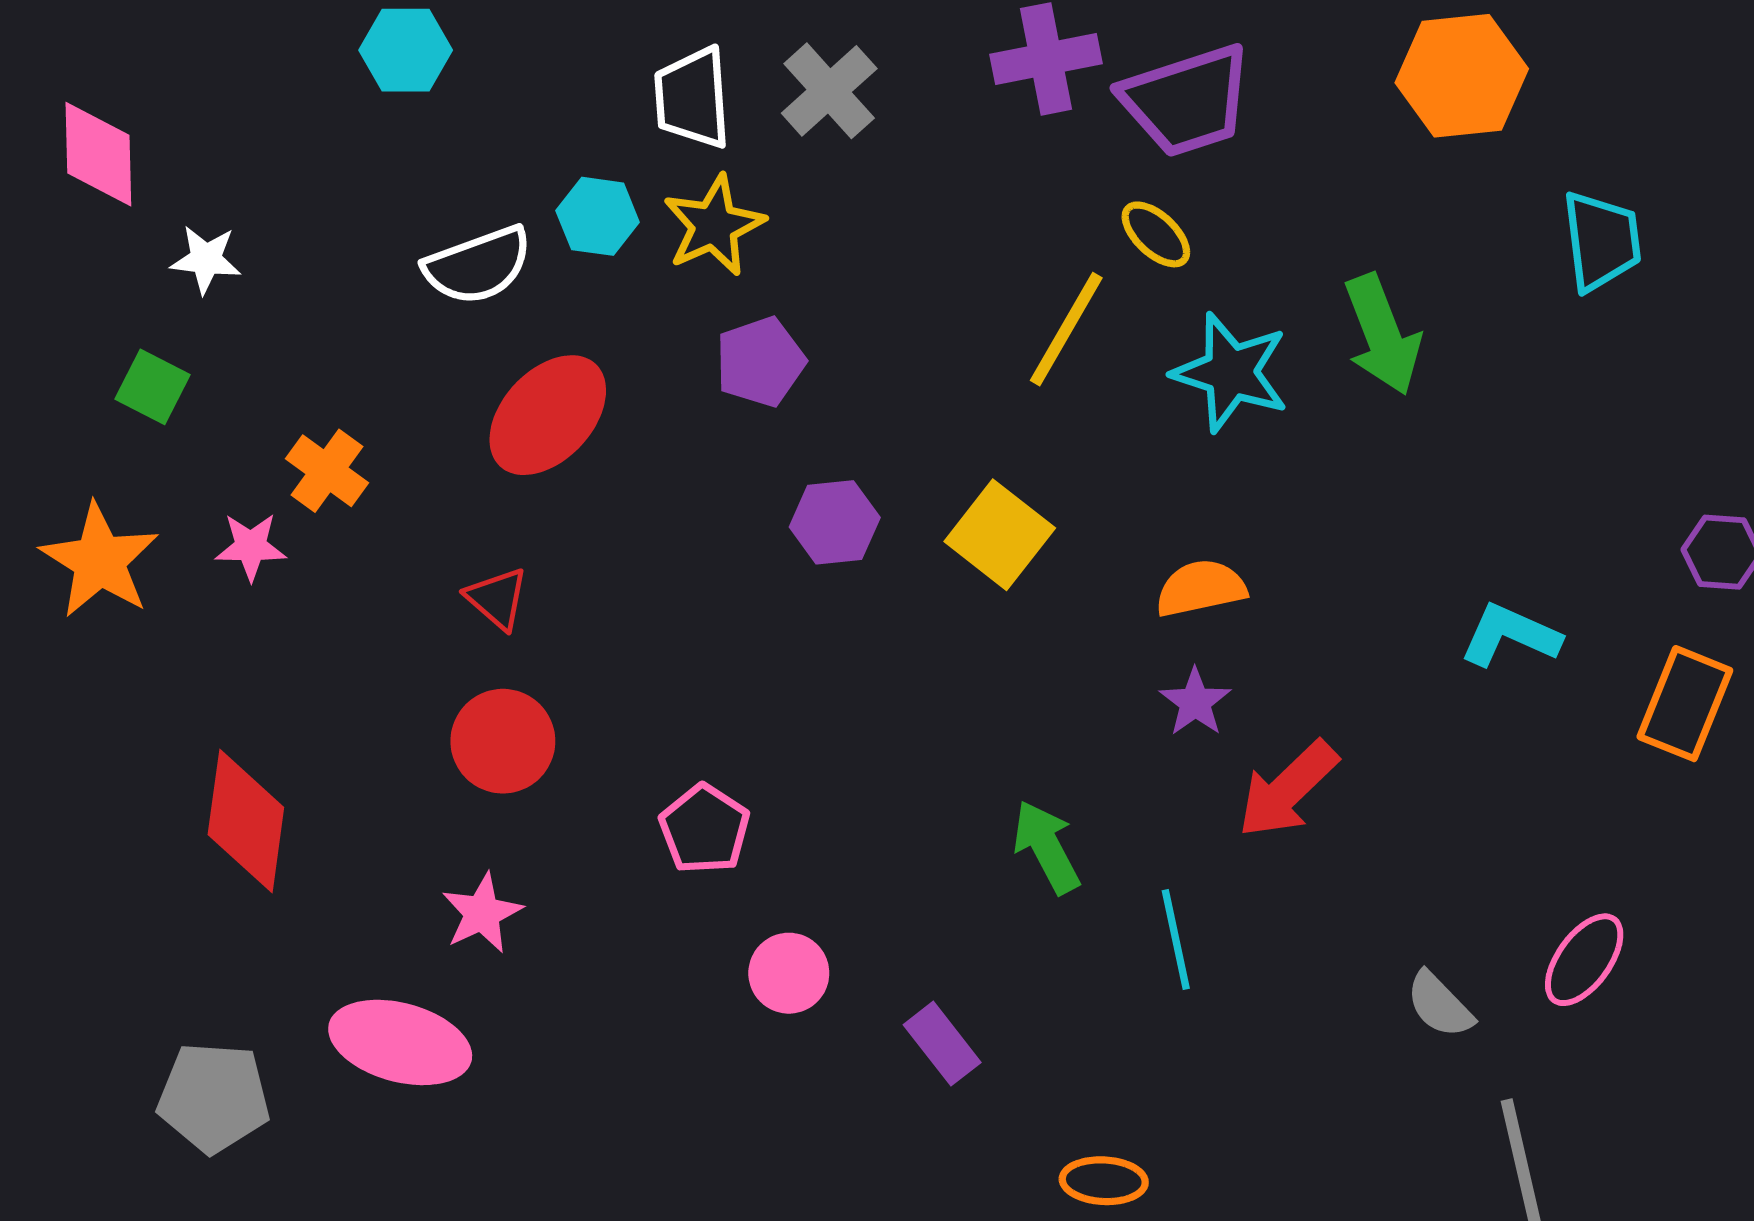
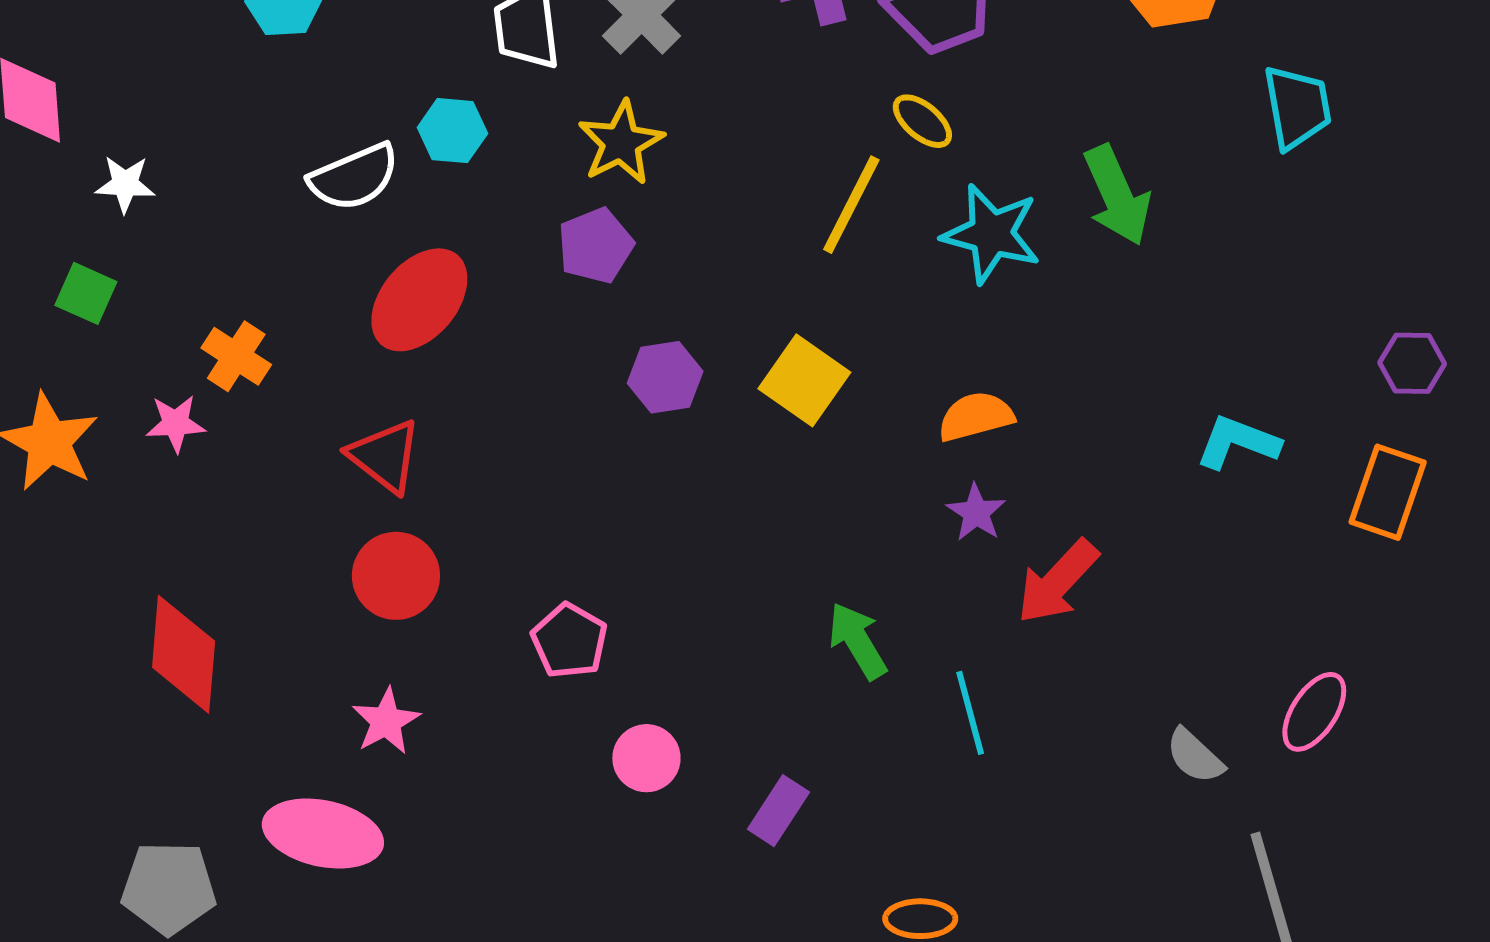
yellow star: (714, 225) -> (621, 143), moved
red triangle: (497, 598) -> (385, 456), size x1.4
purple rectangle: (942, 1044) -> (778, 811), turned 74

